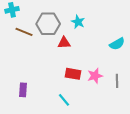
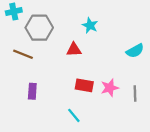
gray hexagon: (48, 24) -> (39, 28), moved
brown line: (24, 32) -> (23, 54), moved
purple rectangle: (23, 90) -> (32, 91), moved

